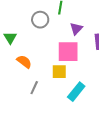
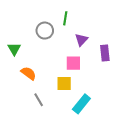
pink square: (68, 52) -> (73, 63), size x0.7
gray line: (34, 88) -> (39, 100), turned -56

